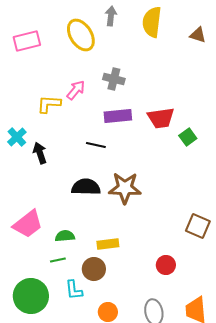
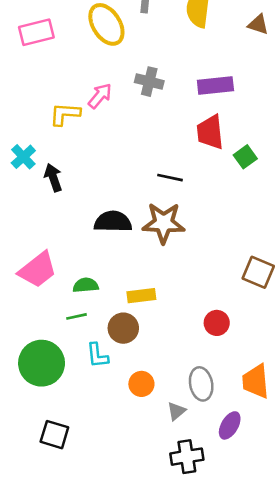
purple rectangle: (118, 116) -> (215, 85), moved
red trapezoid: (161, 118) -> (210, 132), turned 92
black line: (96, 145) -> (170, 178), moved

